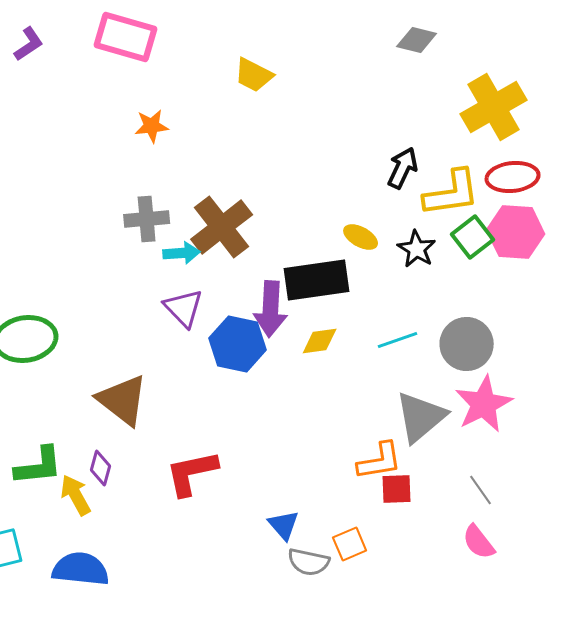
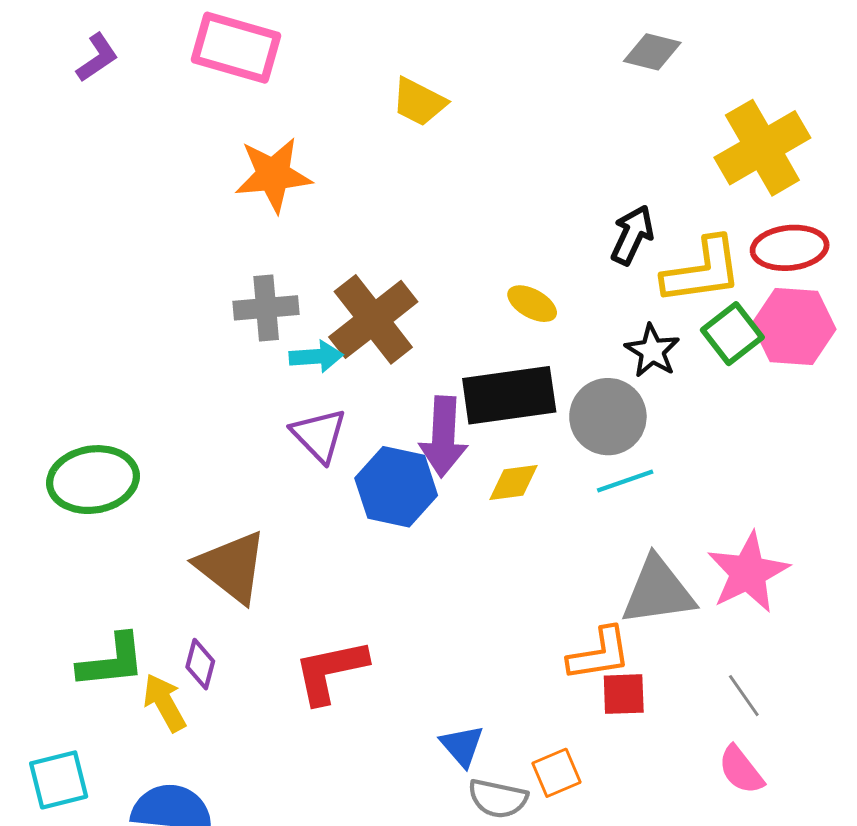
orange star: (152, 126) -> (273, 175), size x1.6
yellow ellipse: (361, 237) -> (532, 304), moved
gray circle: (467, 344) -> (608, 417), moved
gray triangle: (421, 417) -> (658, 591), turned 32

